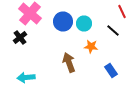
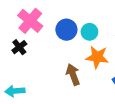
orange star: (91, 46) -> (97, 57), size x1.5
cyan arrow: (26, 78) -> (15, 91), moved

